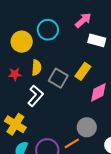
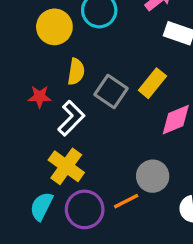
red star: (15, 74) -> (40, 97), moved
yellow cross: (15, 124) -> (66, 166), moved

